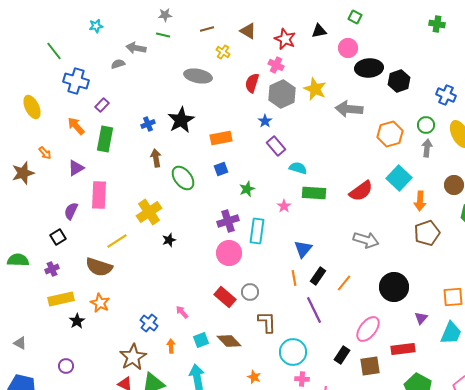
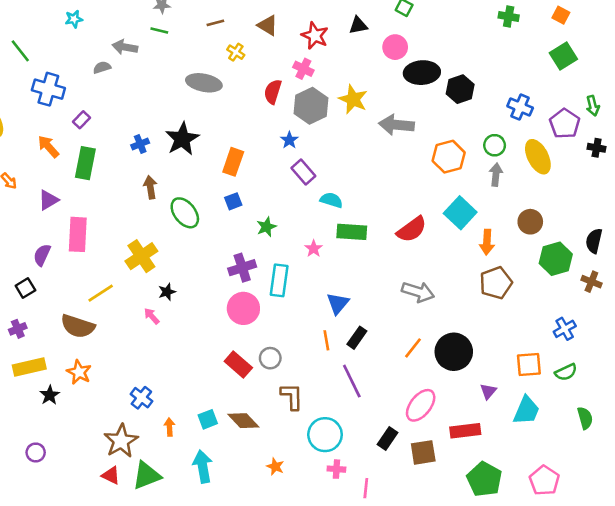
orange rectangle: (221, 138) -> (233, 162), turned -60
orange line: (344, 283) -> (413, 348), moved
pink arrow: (182, 312) -> (152, 316), moved

